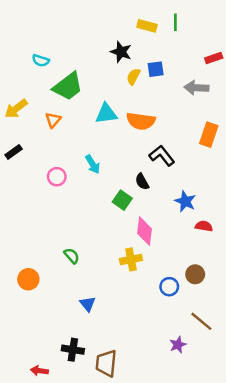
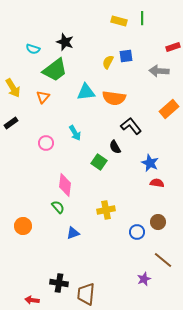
black star: (121, 52) -> (65, 42), moved
yellow arrow: (16, 109) -> (13, 88), turned -84
orange rectangle: (209, 135) -> (169, 109), turned 30
red semicircle: (204, 226) -> (157, 183), moved
pink diamond: (145, 231) -> (65, 185), moved
blue triangle: (88, 304) -> (73, 233), moved, turned 48

